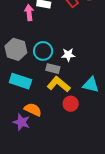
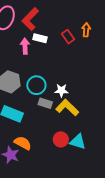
yellow L-shape: (59, 84) -> (67, 108), moved
cyan triangle: (91, 85) -> (78, 142), moved

